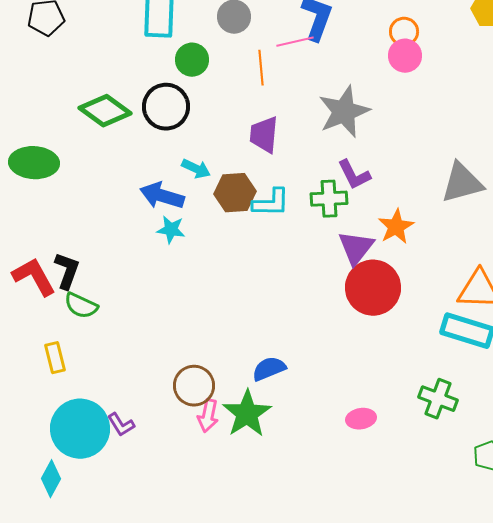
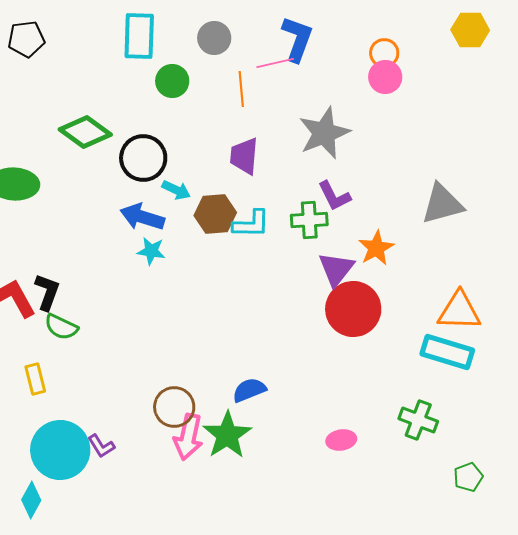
black circle: (166, 107) -> (143, 158), moved
pink arrow: (208, 416) -> (188, 437), size x1.4

